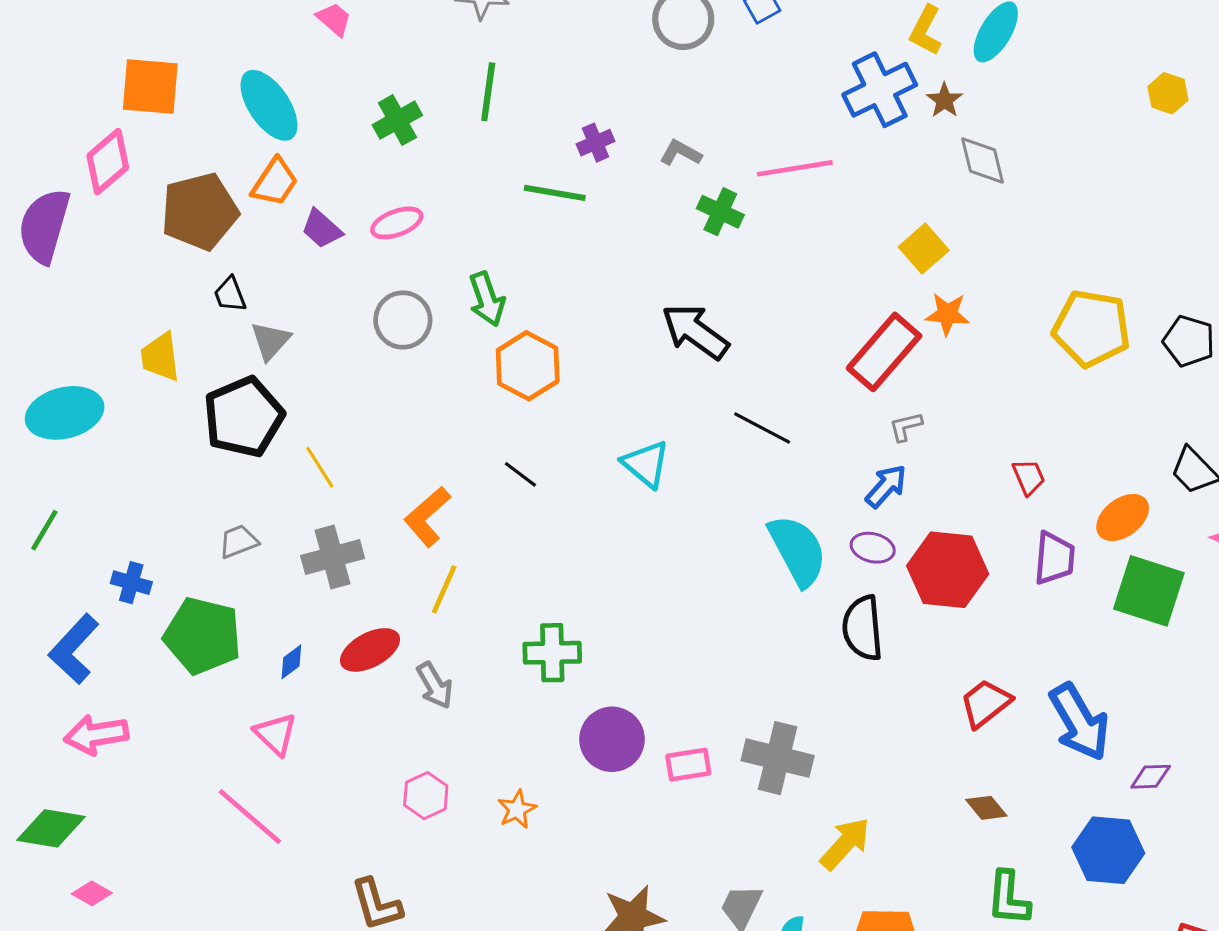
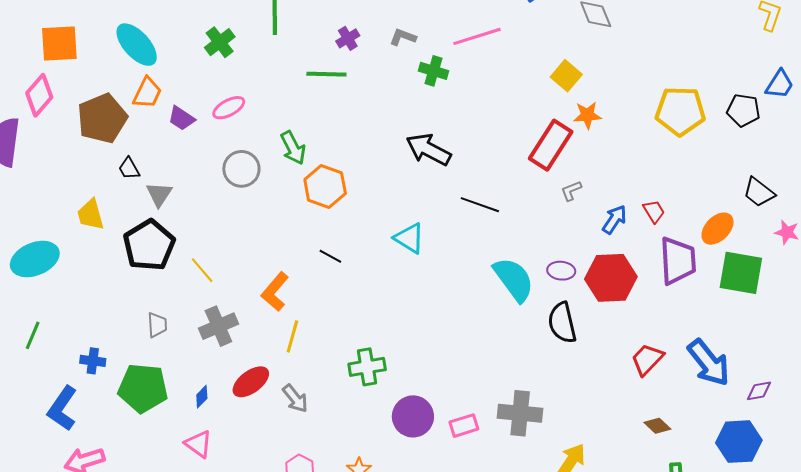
blue arrow: (886, 486) -> (614, 219), moved
gray trapezoid: (238, 541) -> (157, 325), turned 116
purple trapezoid: (1054, 558) -> (678, 261), size x1.4

